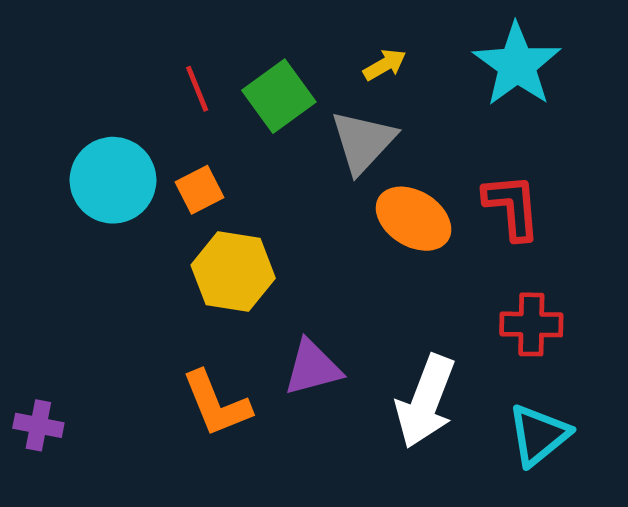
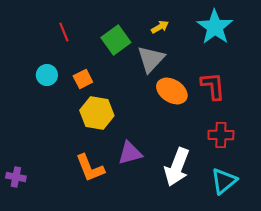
red line: (197, 89) -> (64, 32), moved
cyan circle: (113, 180) -> (47, 75), size x0.6

